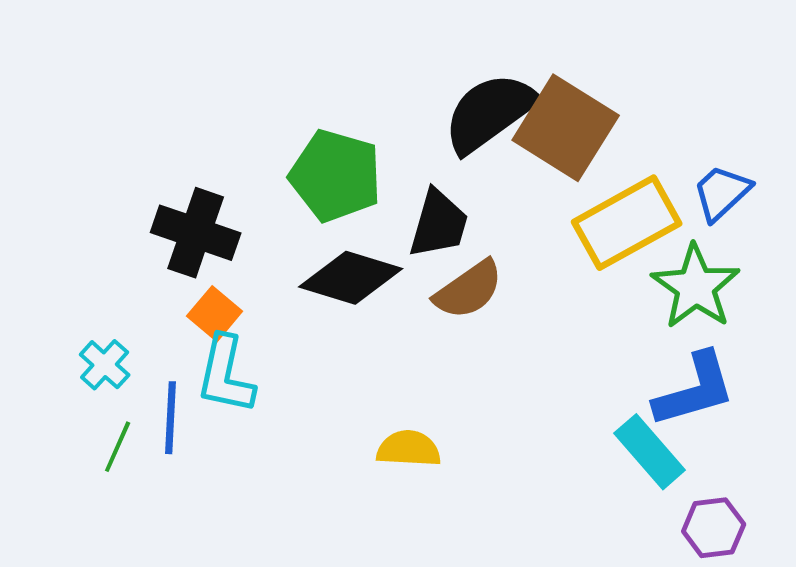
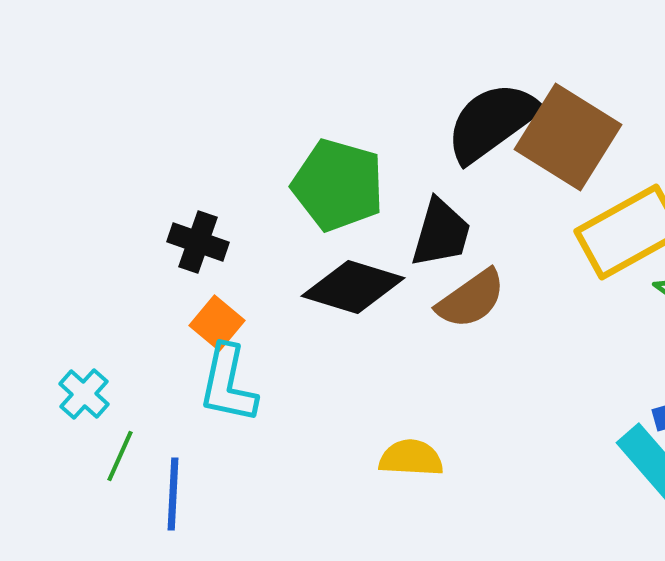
black cross: (196, 233) -> (198, 242), size x0.7
cyan cross: (105, 365) -> (84, 394), moved
blue line: (171, 418) -> (173, 494), moved

